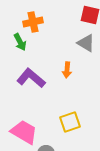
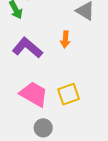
pink trapezoid: (24, 132) -> (34, 94), moved

